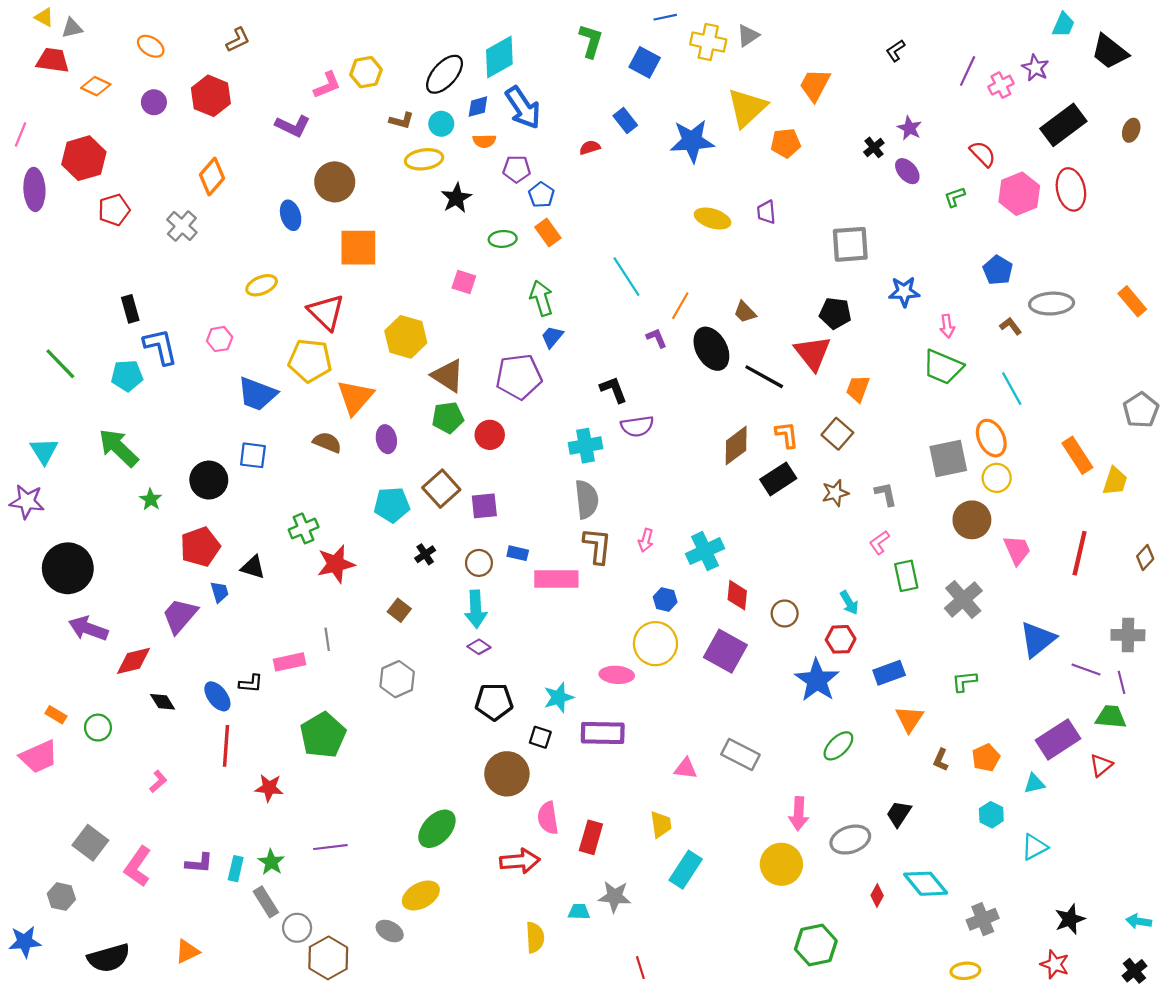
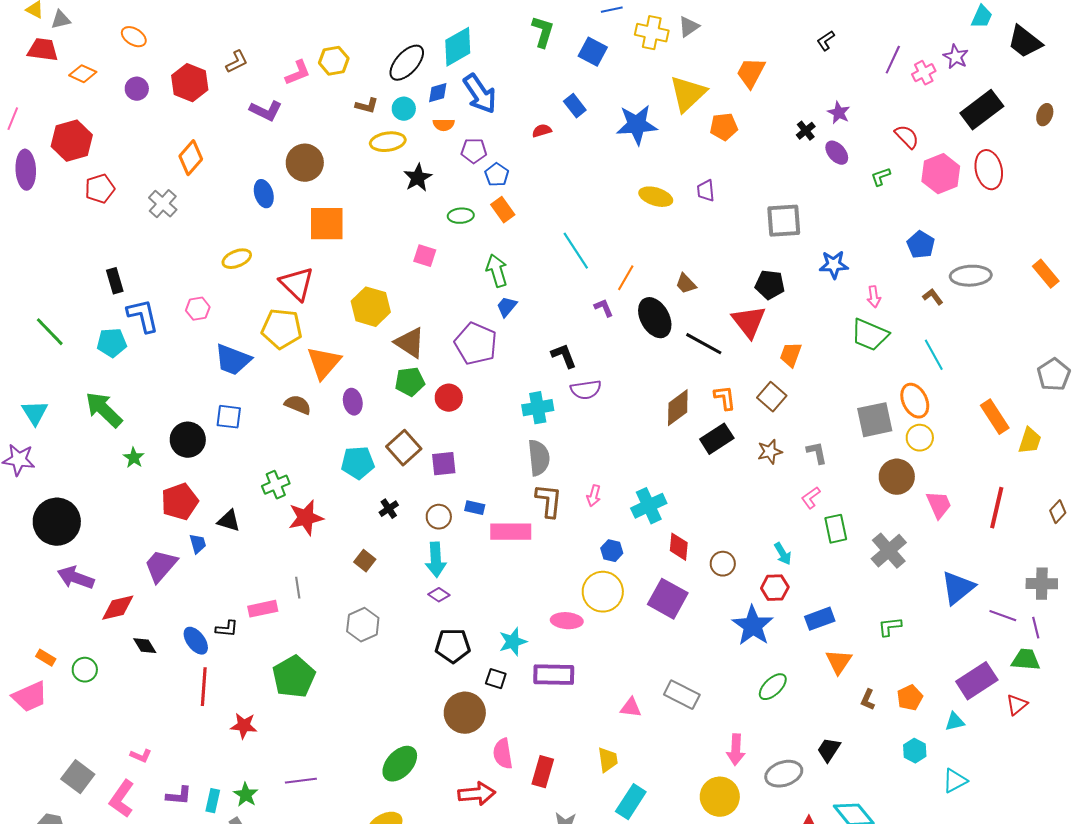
brown L-shape: (238, 40) -> (237, 62), moved
purple pentagon: (519, 377) -> (476, 344), turned 30
pink L-shape: (158, 781) -> (141, 756), moved, turned 65

